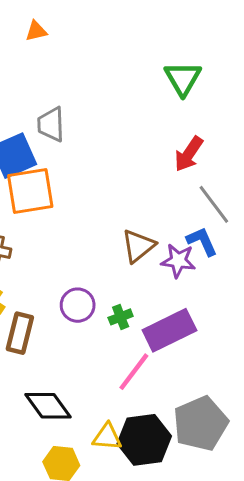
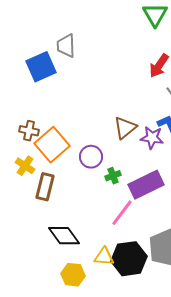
orange square: (30, 191) -> (52, 145), moved, turned -32
purple circle: (78, 305) -> (91, 157), moved

